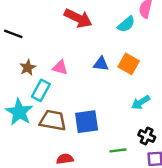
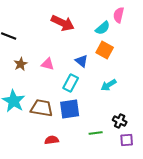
blue triangle: (101, 64) -> (82, 61), turned 32
orange square: (129, 64) -> (105, 50), moved
cyan rectangle: (41, 90) -> (71, 83), moved
cyan arrow: (141, 102) -> (109, 85), moved

